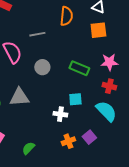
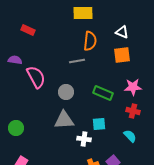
gray line: (37, 34) -> (77, 61), moved
gray triangle: (19, 97) -> (64, 120), moved
cyan semicircle: (106, 111) -> (130, 136), size x0.6

